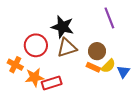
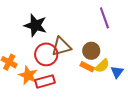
black star: (63, 27) -> (35, 25), moved
red circle: (36, 45) -> (46, 54), moved
orange star: (34, 77) -> (28, 75), turned 30

